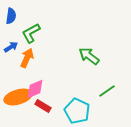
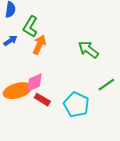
green L-shape: (31, 33) -> (30, 27), turned -30
orange arrow: (27, 58) -> (39, 45), moved

